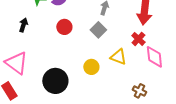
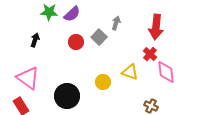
gray square: (98, 30) -> (99, 37), moved

